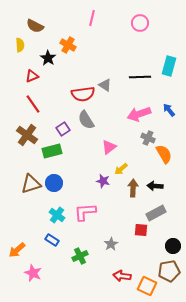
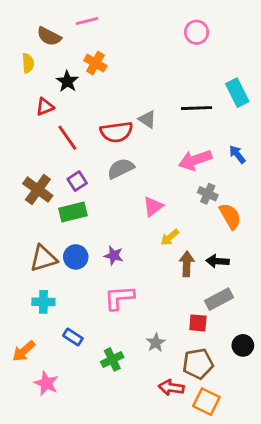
pink line: (92, 18) -> (87, 21), moved, turned 63
cyan rectangle: (169, 66) -> (237, 93), turned -42
red line: (33, 104) -> (67, 138), moved
gray semicircle: (86, 120) -> (121, 168), turned 96
purple square: (63, 129) -> (77, 181), moved
purple star: (103, 181) -> (114, 256), moved
cyan cross: (57, 215) -> (43, 302), moved, turned -35
brown pentagon: (169, 271) -> (198, 364), moved

